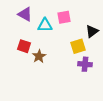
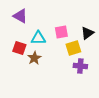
pink square: (64, 17) -> (61, 32), moved
cyan triangle: (45, 25) -> (38, 38), moved

